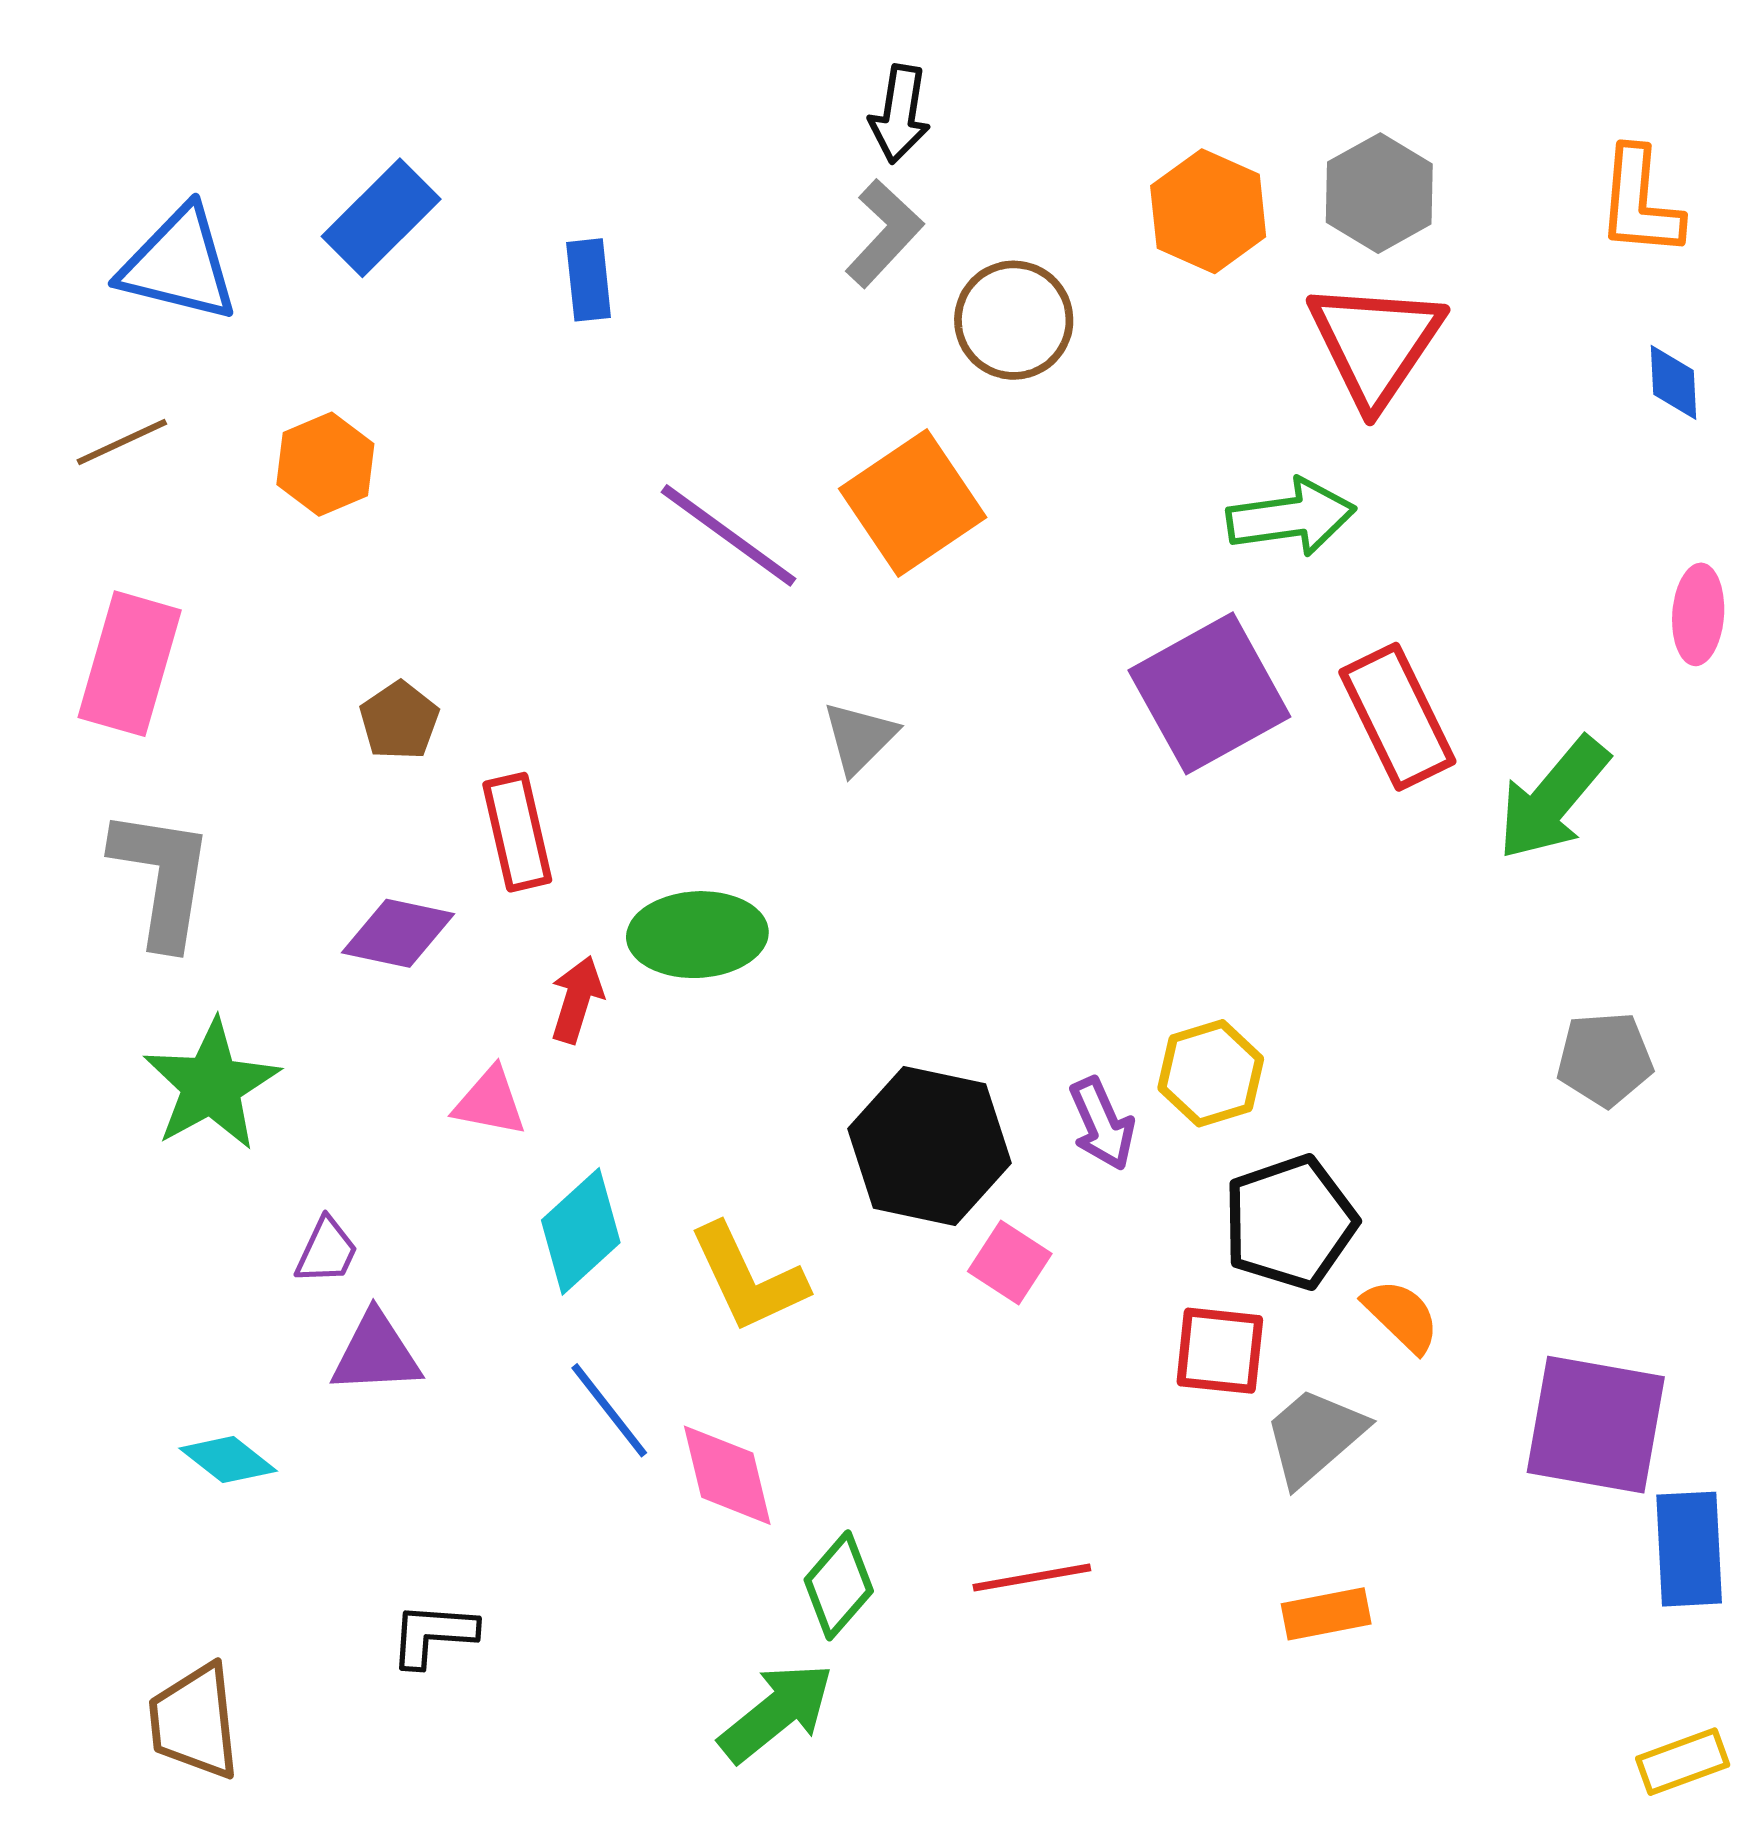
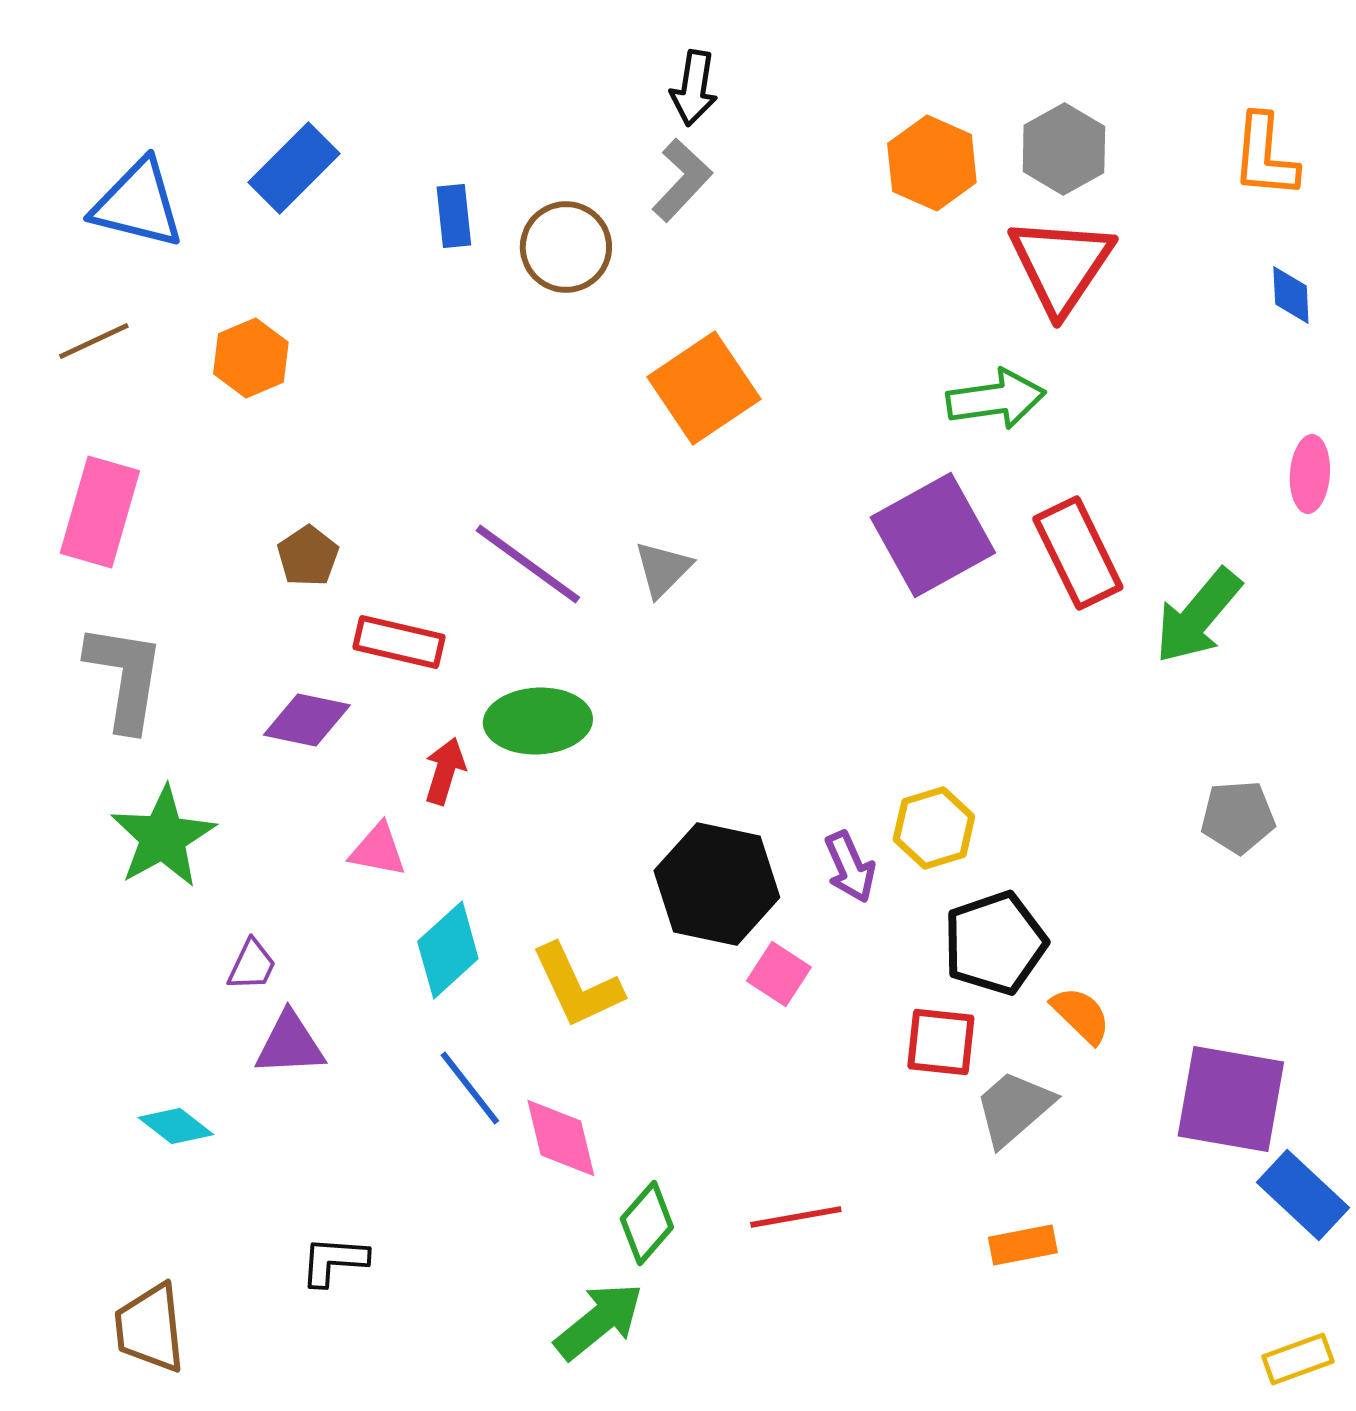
brown circle: (1014, 320) -> (566, 247), moved
purple line: (729, 535) -> (528, 564), moved
red rectangle: (517, 832) -> (399, 642), turned -64
blue rectangle: (1689, 1549) -> (1303, 1195), turned -44

